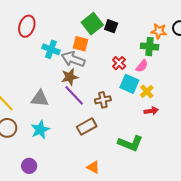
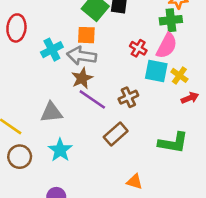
cyan cross: (51, 49) -> (52, 50), turned -36
pink semicircle: (142, 66) -> (167, 46), size x1.5

